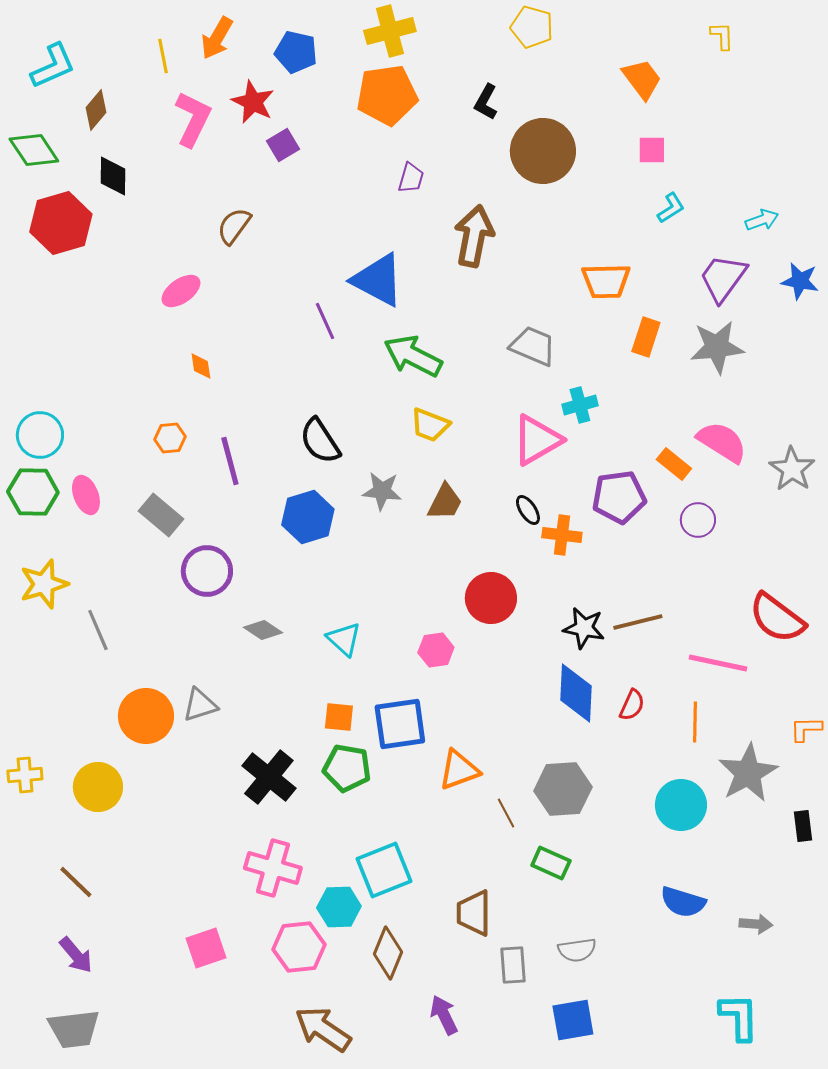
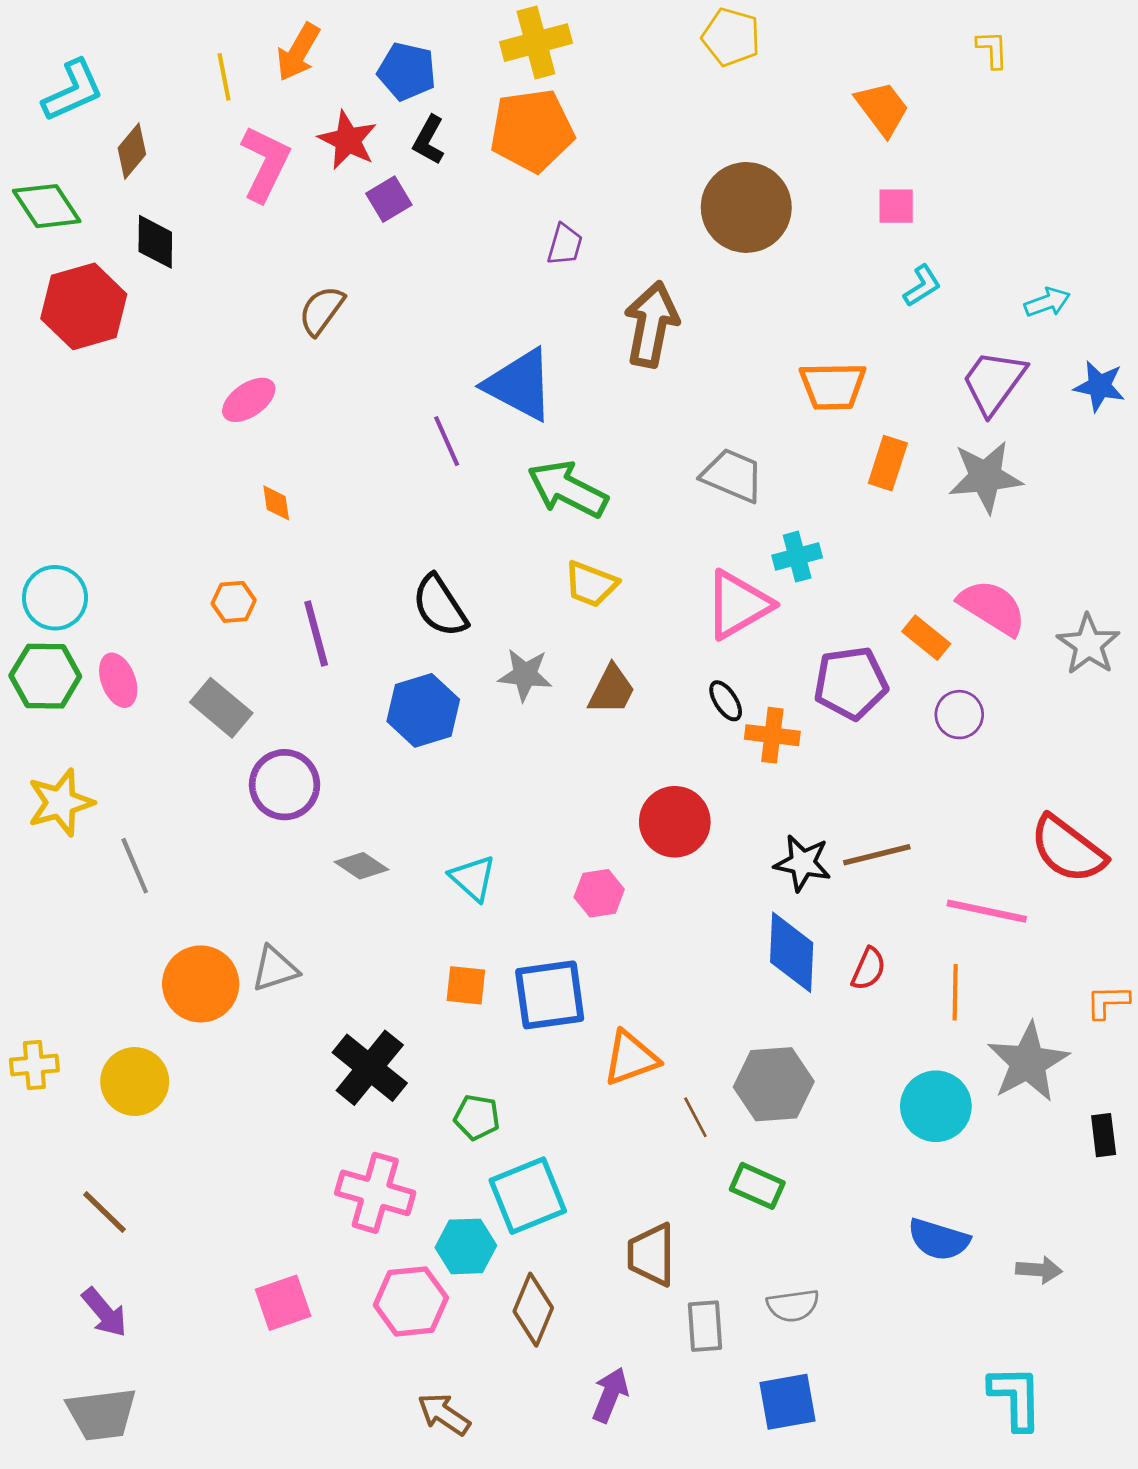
black L-shape: (486, 102) -> (429, 140), moved
green pentagon: (347, 768) -> (477, 1117), moved, size x0.7
purple arrow: (444, 1015) -> (610, 1395), turned 48
brown arrow: (323, 1029) -> (444, 1414), size x0.7

